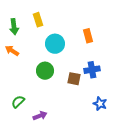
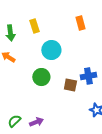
orange rectangle: (88, 36) -> (80, 23), moved
green semicircle: (18, 102) -> (14, 121), moved

